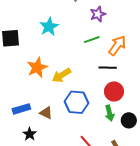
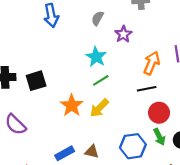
cyan star: (49, 27) -> (96, 57), moved
green line: (92, 40) -> (101, 80), moved
blue hexagon: (77, 102) -> (133, 146), moved

